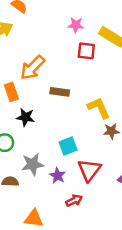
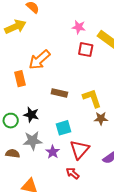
brown rectangle: (60, 92) -> (59, 93), moved
black star: (26, 117) -> (31, 115), moved
red arrow: (74, 201) -> (73, 173), moved, turned -120

